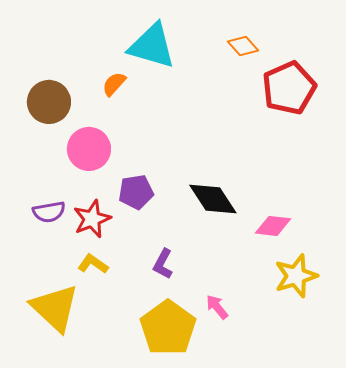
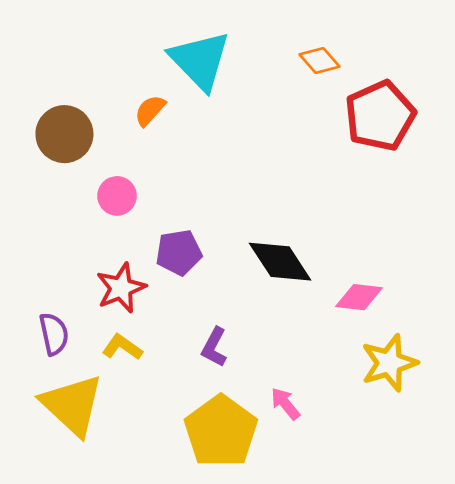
cyan triangle: (152, 46) -> (200, 60), turned 30
pink circle: (89, 149) -> (117, 196), size x0.7
purple semicircle: (49, 212) -> (54, 334), moved, turned -92

